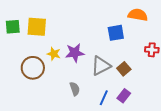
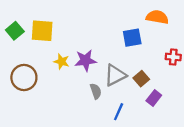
green square: (13, 27) -> (15, 31), turned -35
brown circle: (33, 68) -> (24, 77), moved
gray semicircle: (75, 89) -> (96, 91), moved
purple rectangle: (124, 96) -> (154, 98), moved

